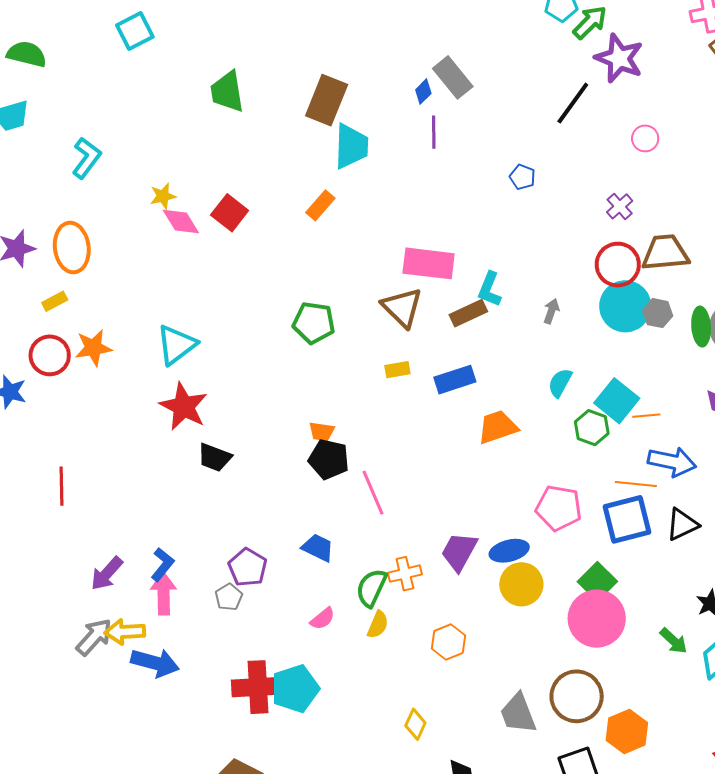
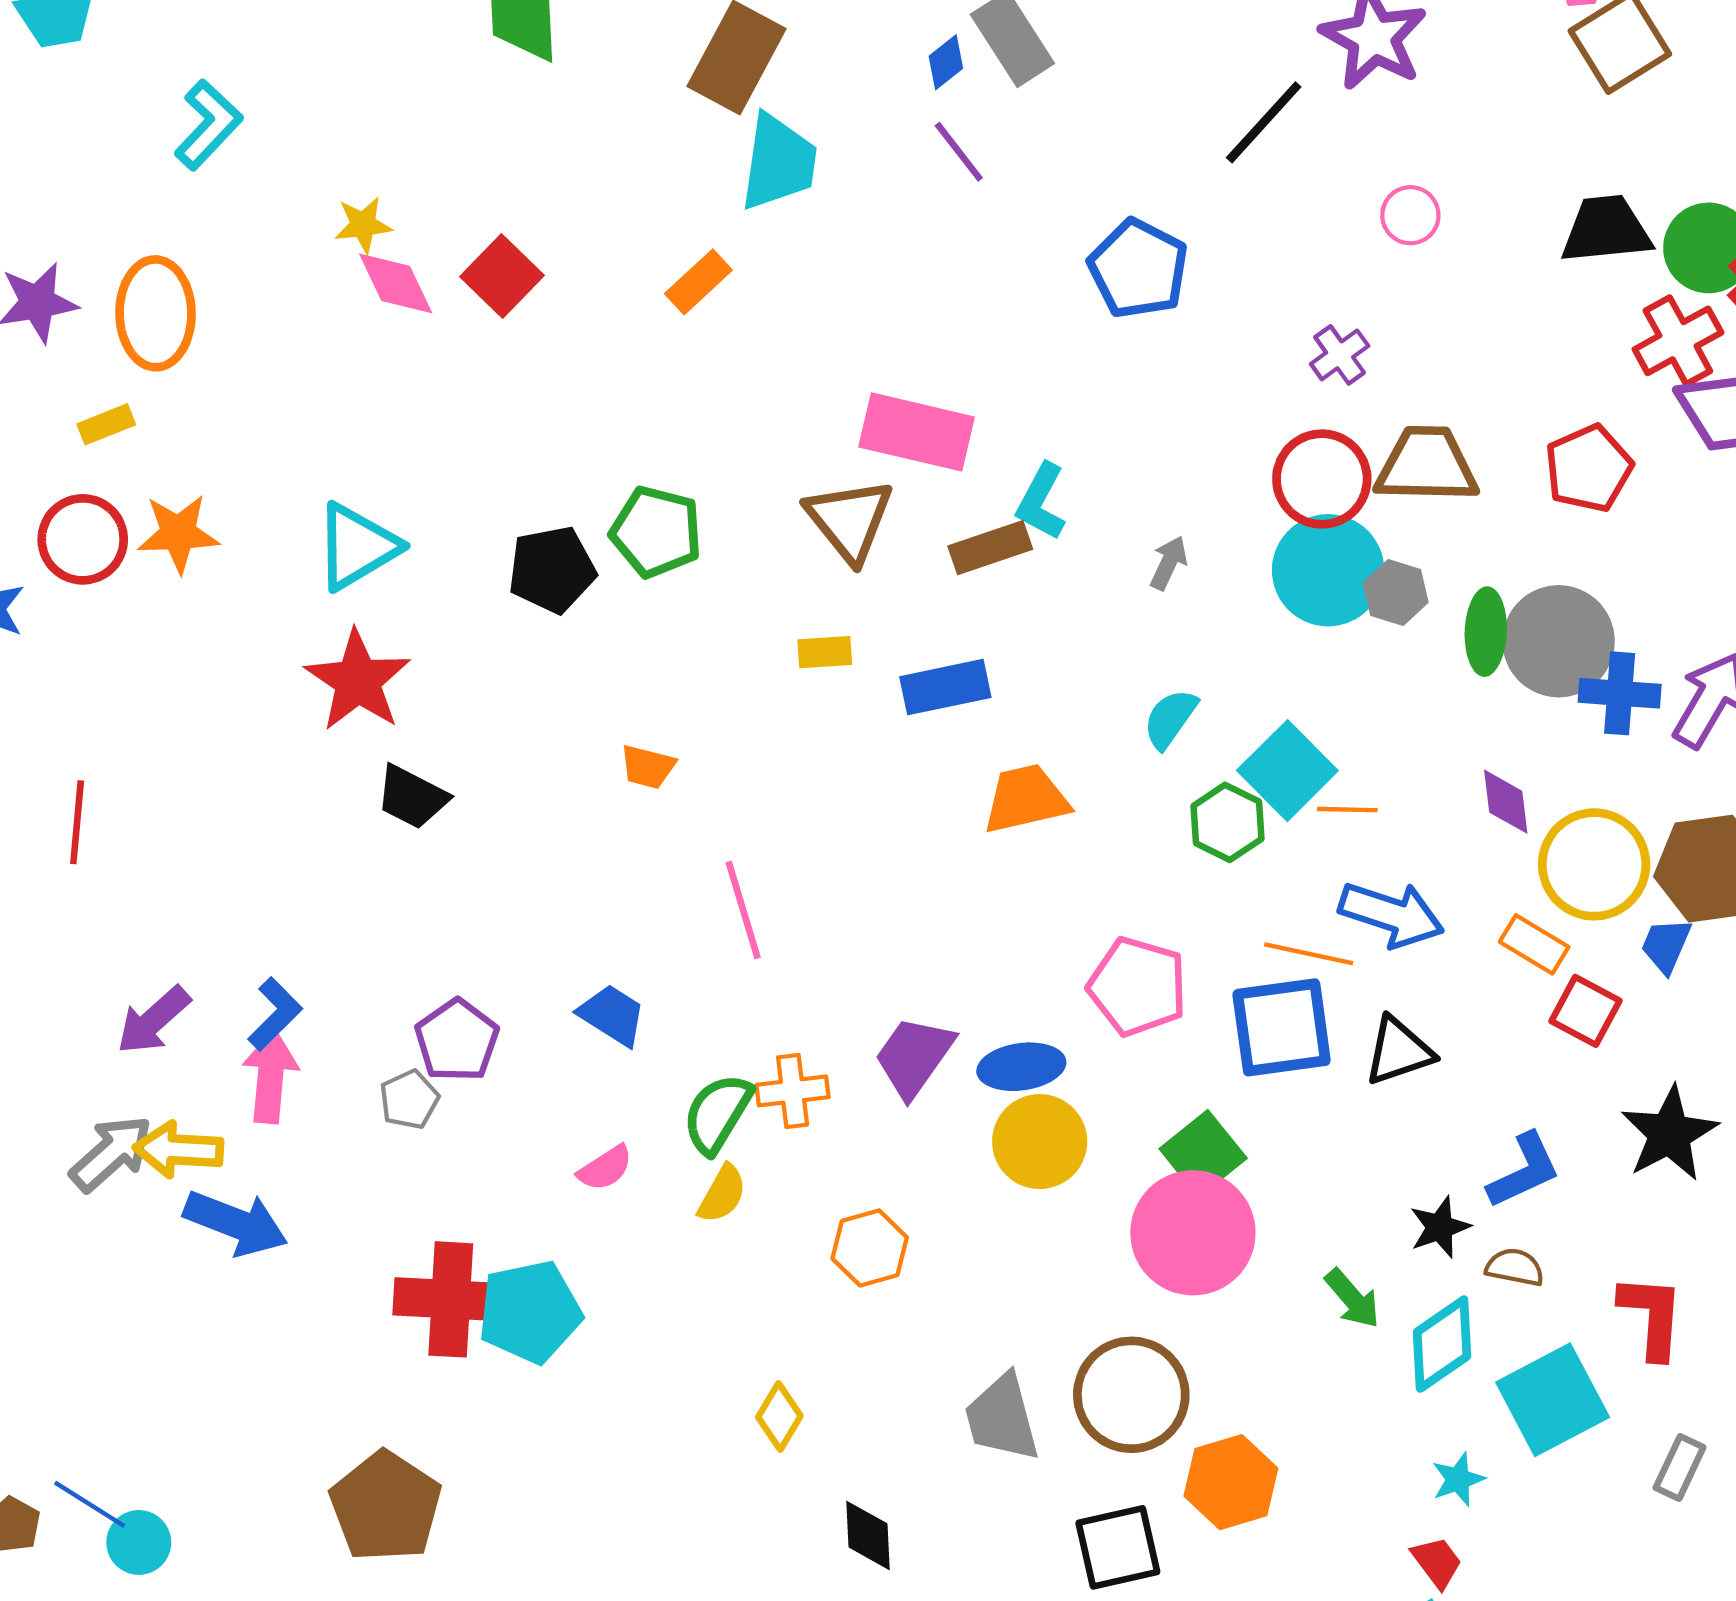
purple line: (434, 132) -> (959, 152), turned -44
blue pentagon: (522, 177) -> (1138, 269), size x1.8
black pentagon: (329, 459) -> (552, 569), moved, turned -30

